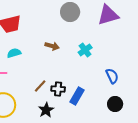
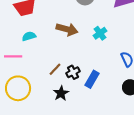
brown arrow: (52, 46) -> (67, 29), size x1.5
black cross: (58, 89) -> (73, 72), turned -32

